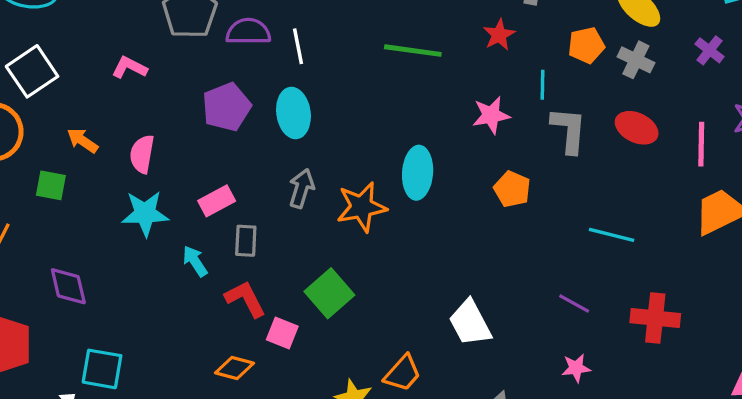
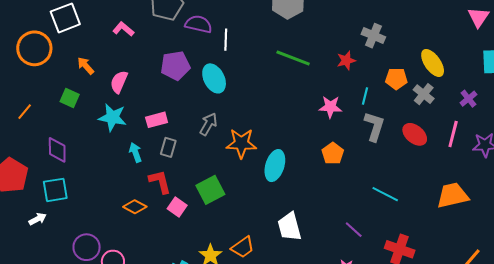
cyan ellipse: (293, 113) -> (214, 78), turned -32
pink line: (701, 144) -> (453, 134), moved
cyan ellipse: (418, 173) -> (275, 166), moved
green square: (51, 185) -> (70, 98), moved
orange diamond: (235, 368) -> (135, 207), moved
cyan square: (102, 369) -> (55, 190), moved, turned -32

